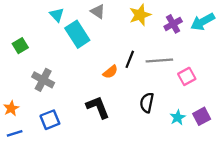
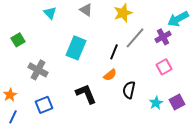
purple cross: (173, 24) -> (163, 37), moved
cyan rectangle: (77, 34) -> (76, 48), moved, turned 55
gray line: (159, 60) -> (135, 38), moved, turned -45
orange semicircle: (110, 72) -> (110, 75), moved
blue line: (15, 133) -> (13, 117), turned -48

